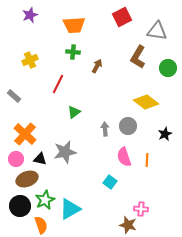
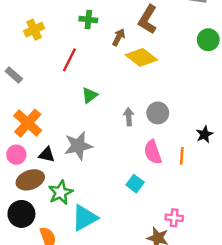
brown L-shape: (138, 57) -> (148, 20), moved
yellow diamond: (146, 102) -> (141, 57), moved
black star: (165, 134) -> (204, 134), moved
green star: (45, 200) -> (61, 192), moved

